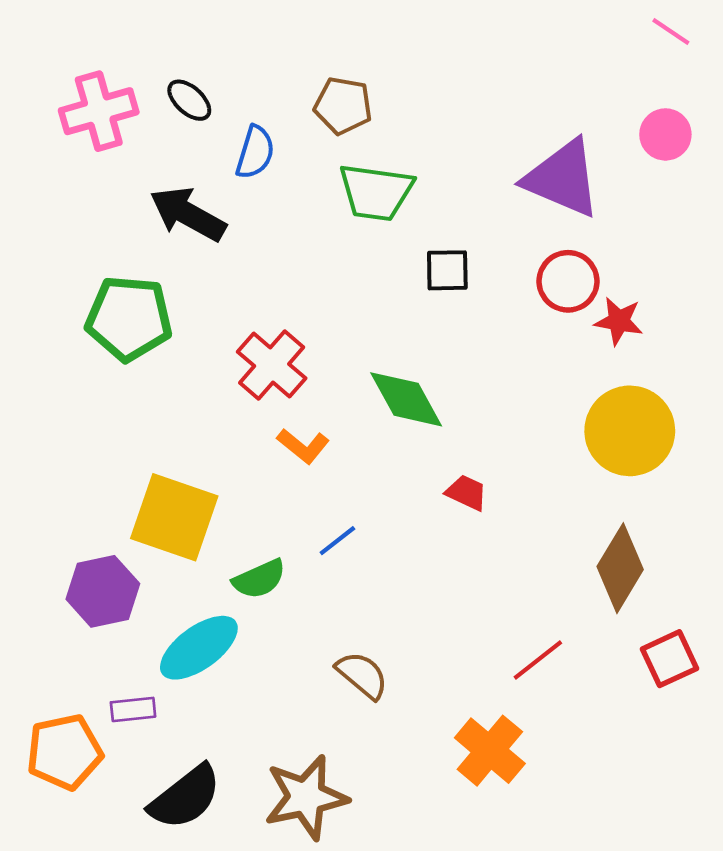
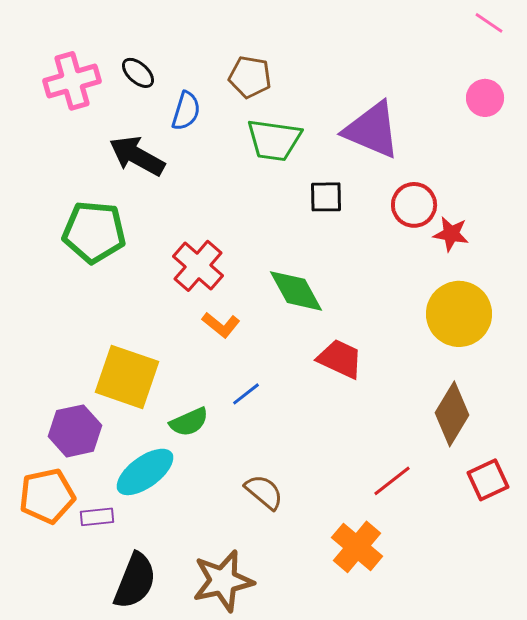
purple triangle: (563, 178) -> (372, 130), moved
red trapezoid: (466, 493) -> (340, 359), size x1.5
orange pentagon: (64, 752) -> (47, 496), moved
black semicircle: (185, 797) -> (135, 581), turned -30

